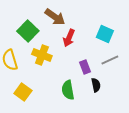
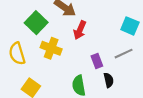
cyan square: (105, 34) -> (130, 26), moved

